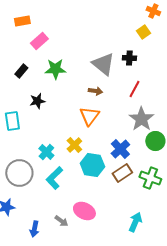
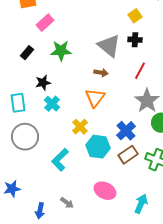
yellow square: (143, 32) -> (135, 16), moved
cyan cross: (46, 152) -> (52, 104), moved
gray circle: (19, 173) -> (25, 137), moved
pink ellipse: (84, 211) -> (105, 191), moved

